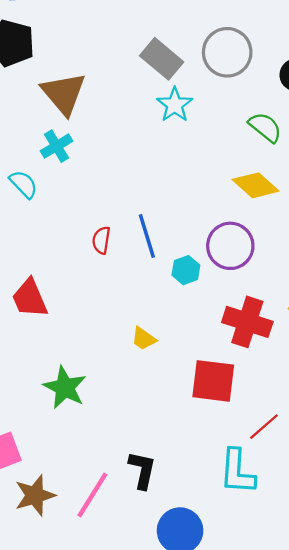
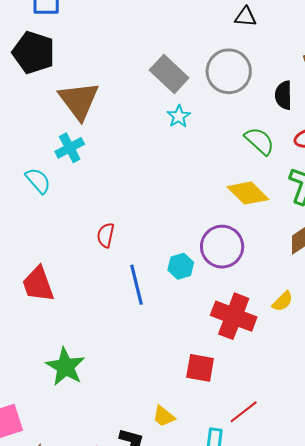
cyan star: (175, 105) -> (179, 116), size x0.7
blue line: (147, 236) -> (137, 285), moved
yellow trapezoid: (144, 339) -> (164, 416), moved
red square: (213, 381) -> (200, 368), size x0.7

